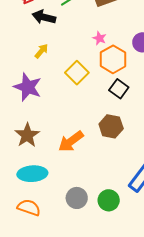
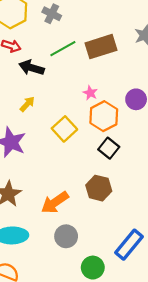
gray circle: (77, 198) -> (66, 236), moved

